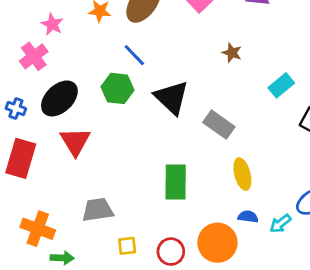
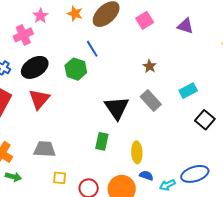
brown star: (232, 53) -> (150, 66), moved
black triangle: (172, 98) -> (117, 108), moved
gray rectangle: (219, 125) -> (151, 101), moved
yellow ellipse: (242, 174) -> (137, 152), moved
green rectangle: (176, 182) -> (102, 141), size x0.7

